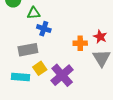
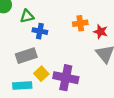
orange cross: (80, 43) -> (80, 23), moved
purple cross: (62, 75) -> (66, 78), turned -30

